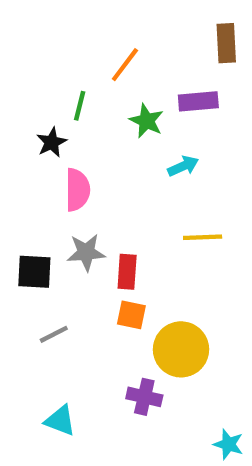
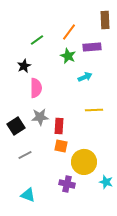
orange line: (125, 65) -> (69, 32), moved
green line: (80, 106) -> (37, 40), moved, turned 40
black square: (34, 272) -> (16, 126), turned -36
cyan star: (228, 444) -> (106, 182), moved

